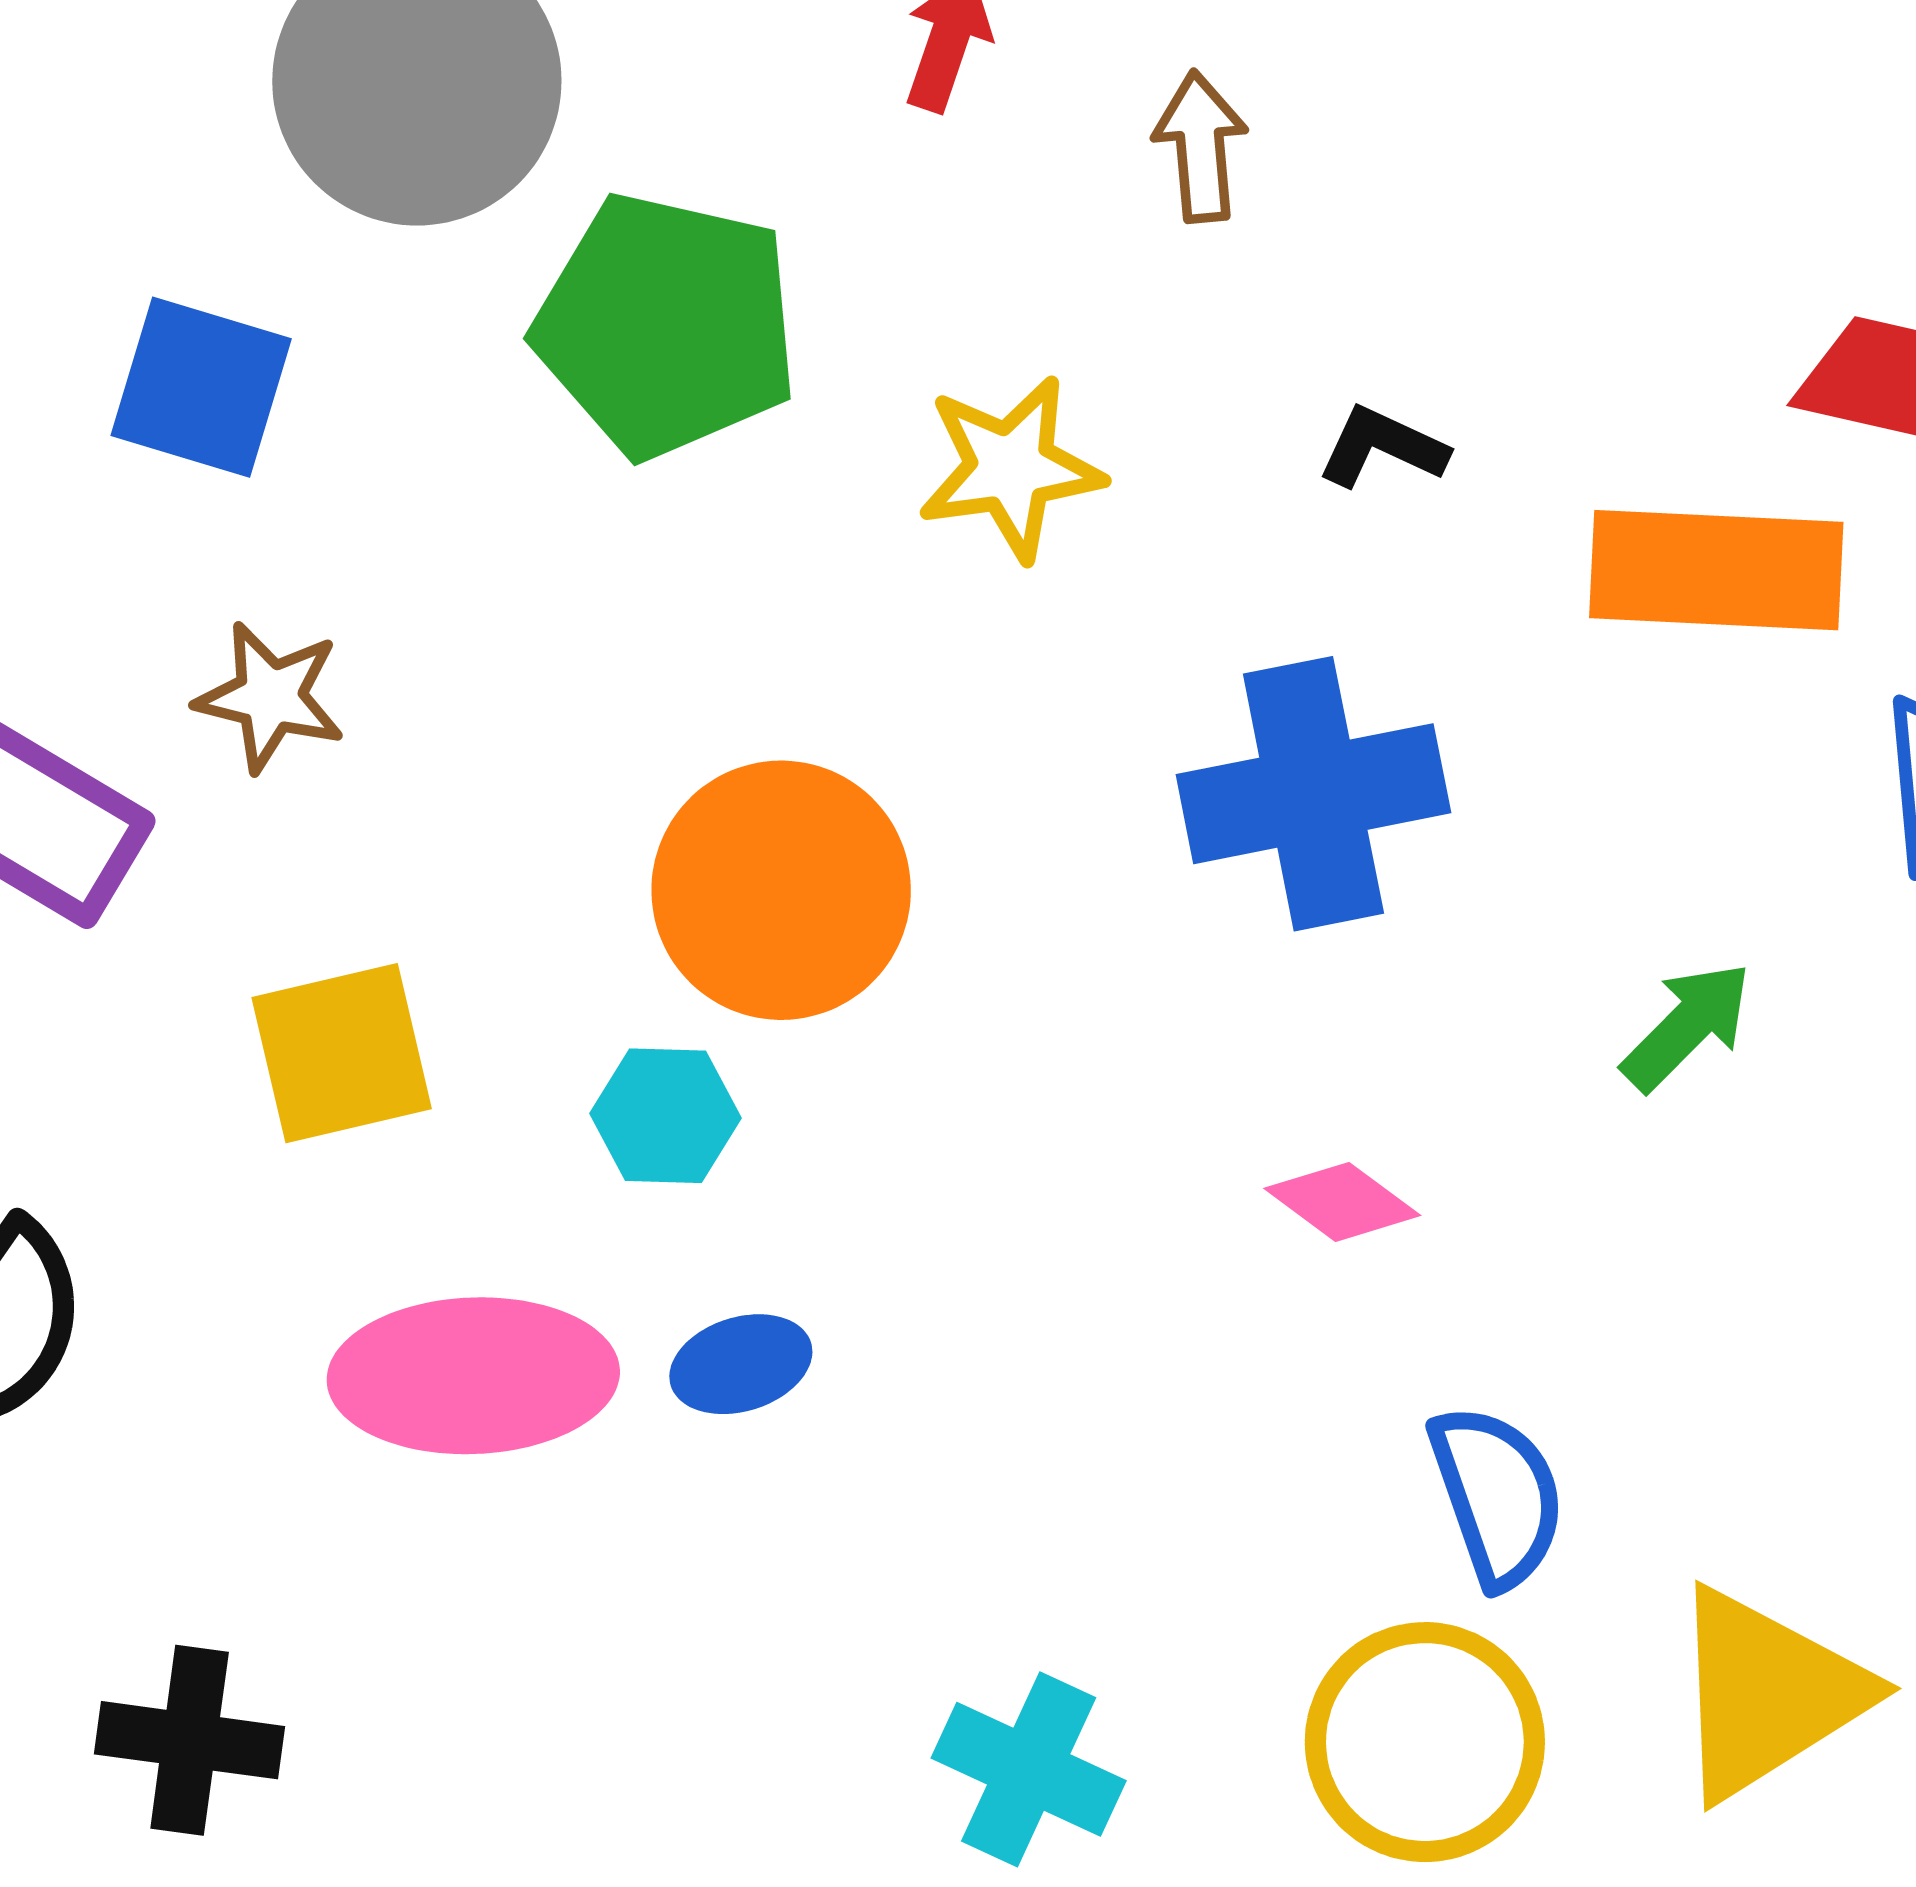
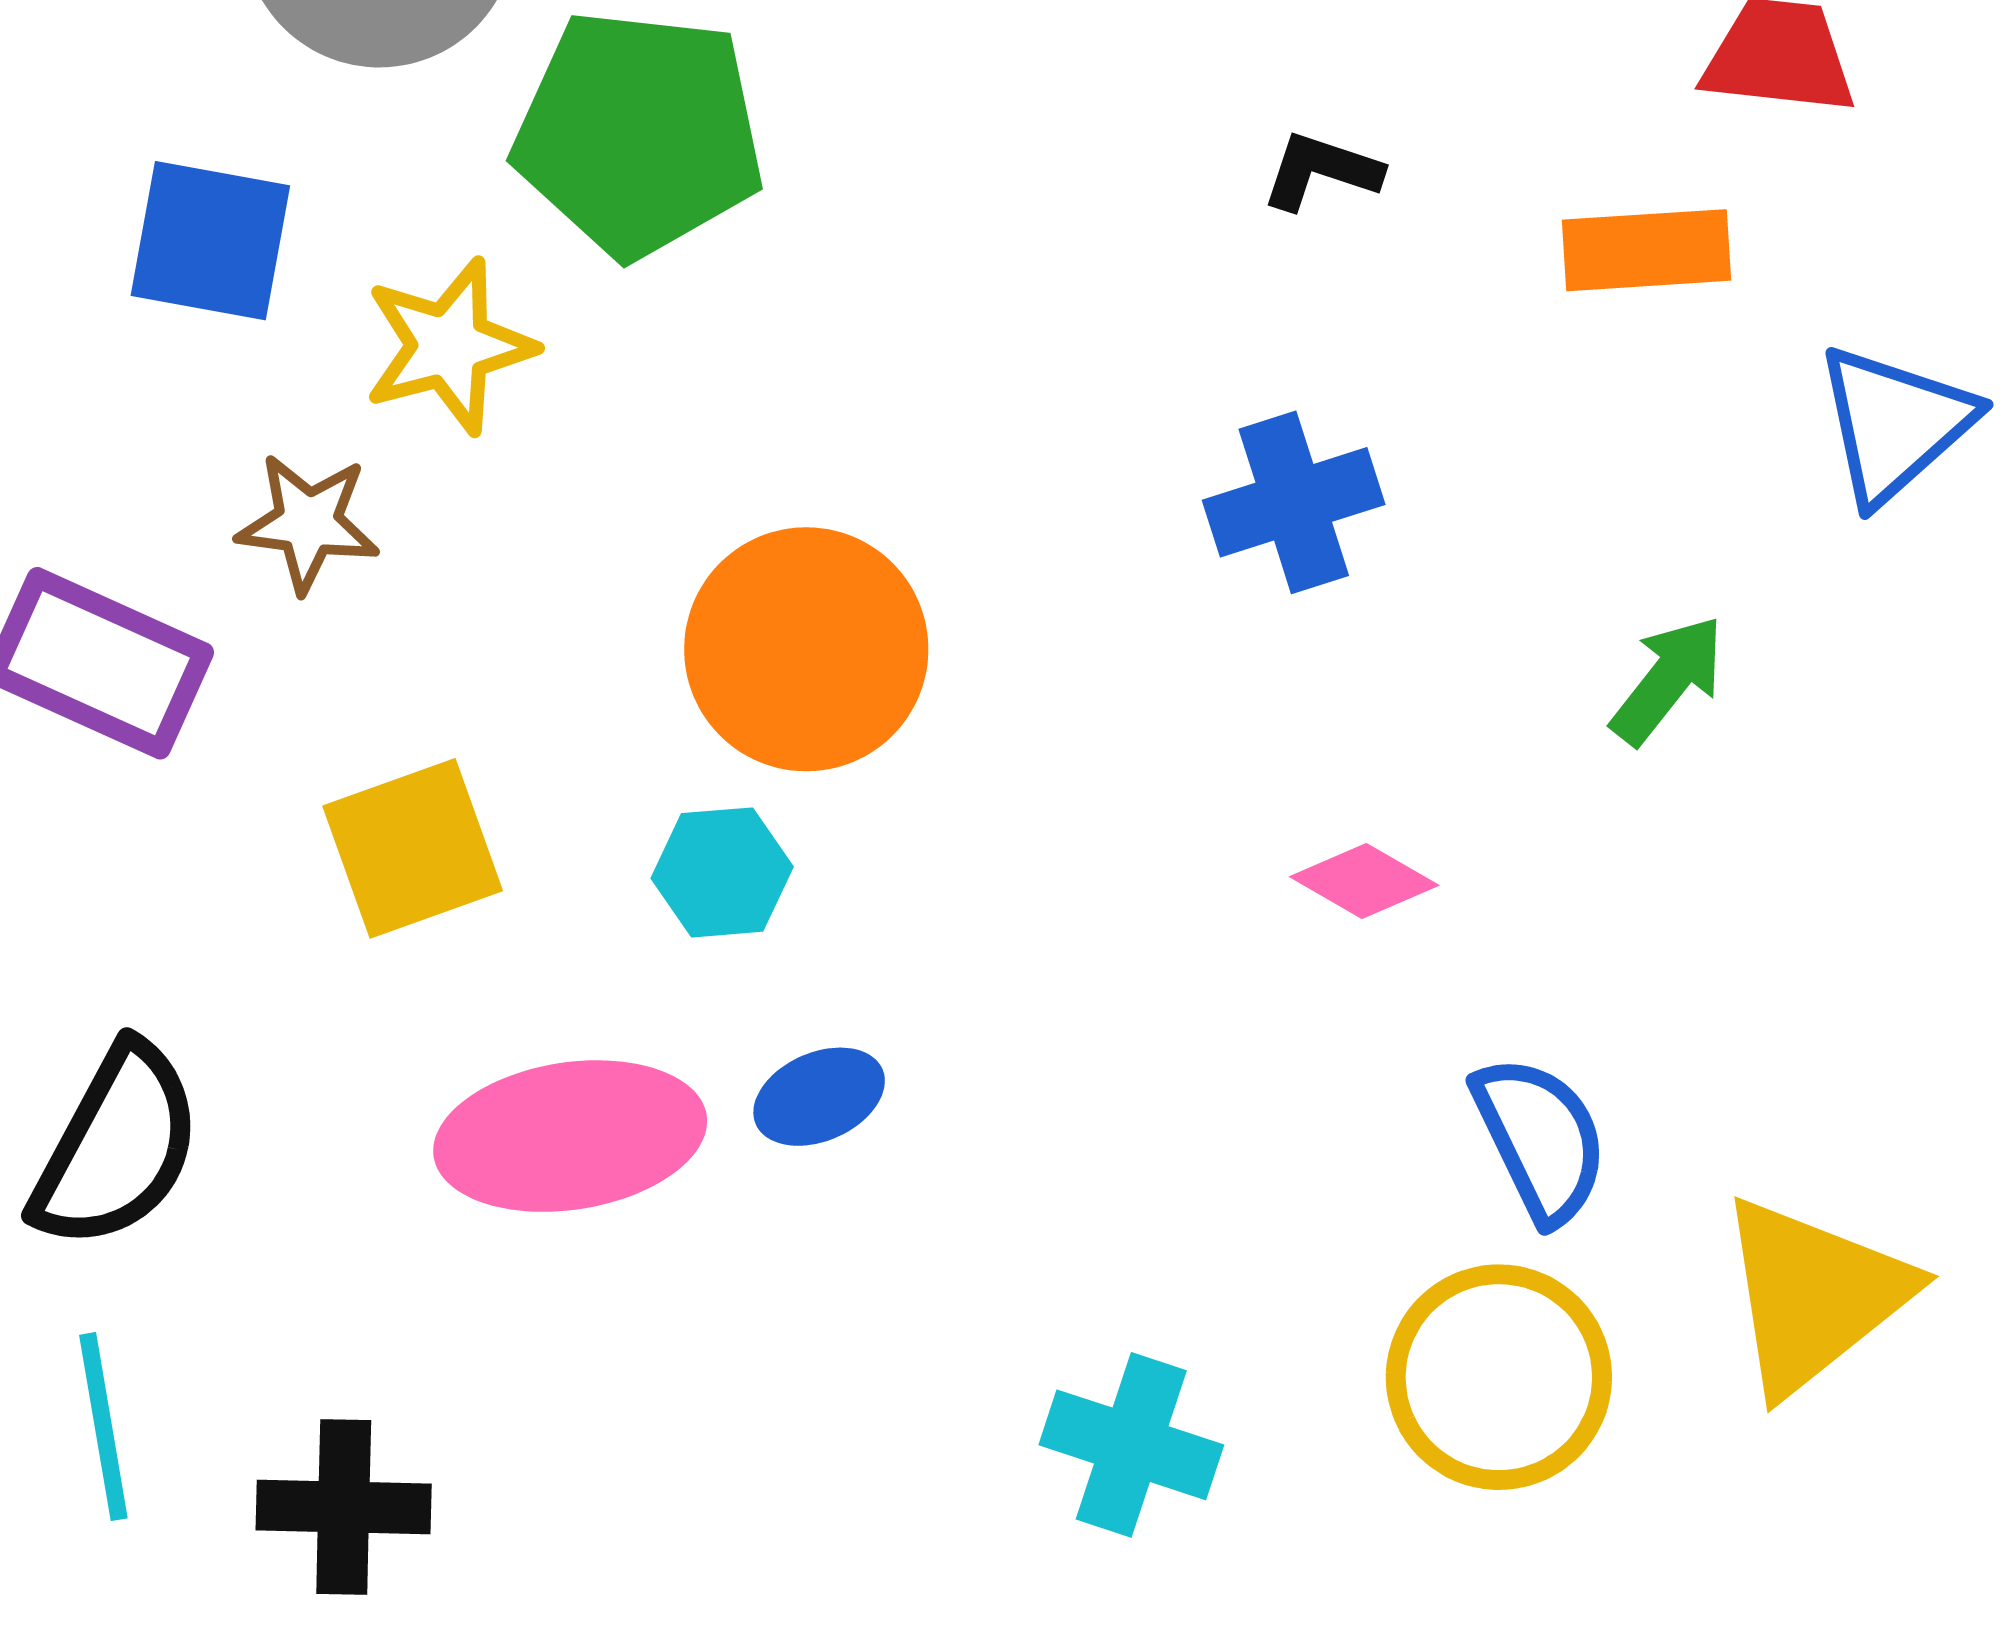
yellow star: (1011, 468) -> (449, 346), moved
orange rectangle: (1716, 570) -> (1647, 250), size x0.7
blue cross: (1313, 794) -> (1294, 502), size x0.7

